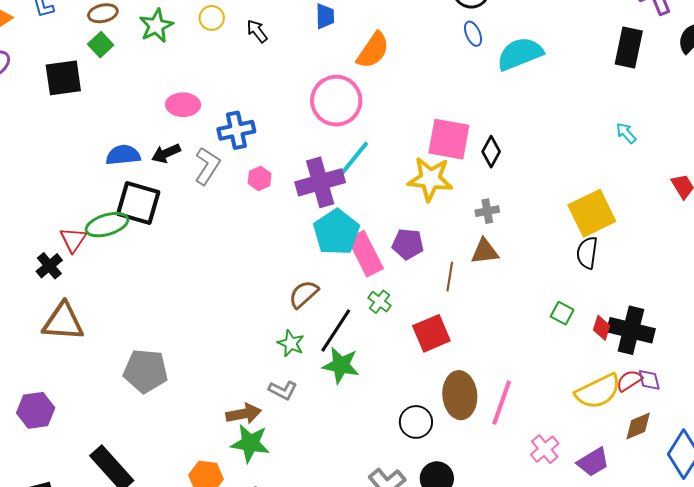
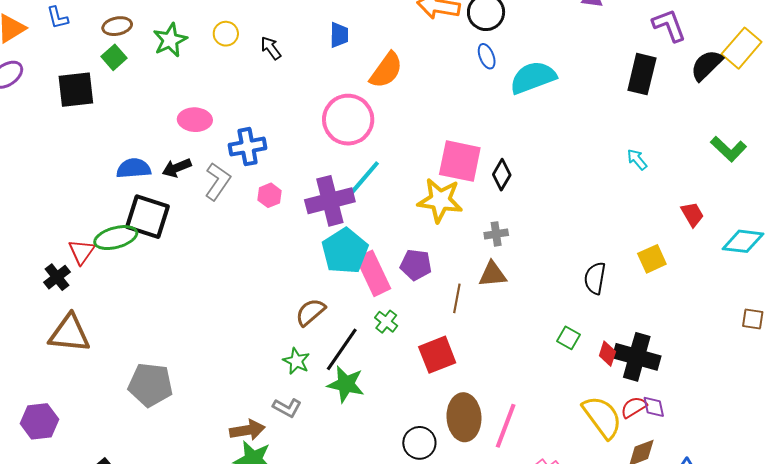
yellow square: (592, 213) -> (652, 259), moved, size x0.6
yellow semicircle: (598, 391) -> (602, 417), turned -102

